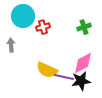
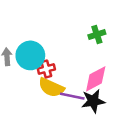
cyan circle: (23, 16) -> (30, 55), moved
red cross: (43, 27) -> (46, 69), moved

